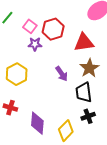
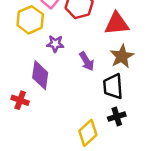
purple star: (35, 44) -> (55, 44), moved
yellow hexagon: (17, 74) -> (30, 20), moved
purple diamond: (37, 123) -> (40, 75), moved

